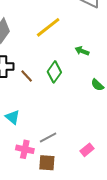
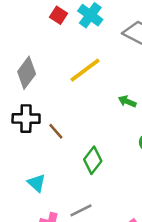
green diamond: (54, 72) -> (93, 160), moved

